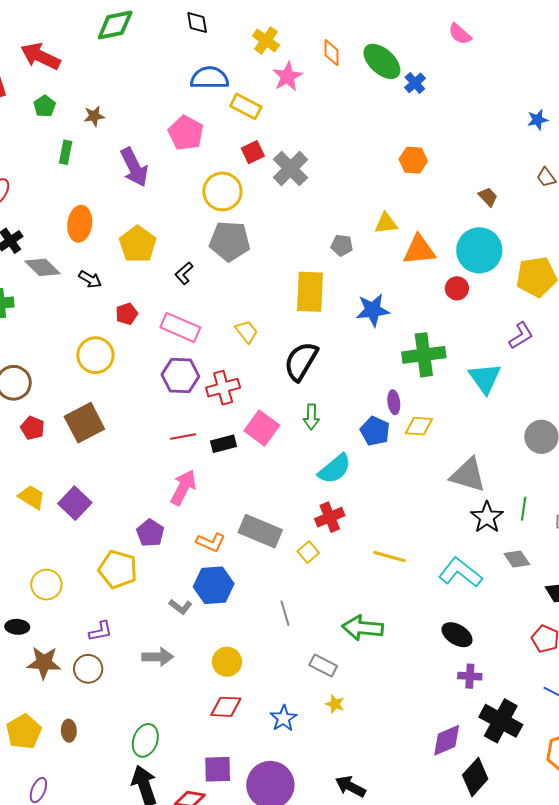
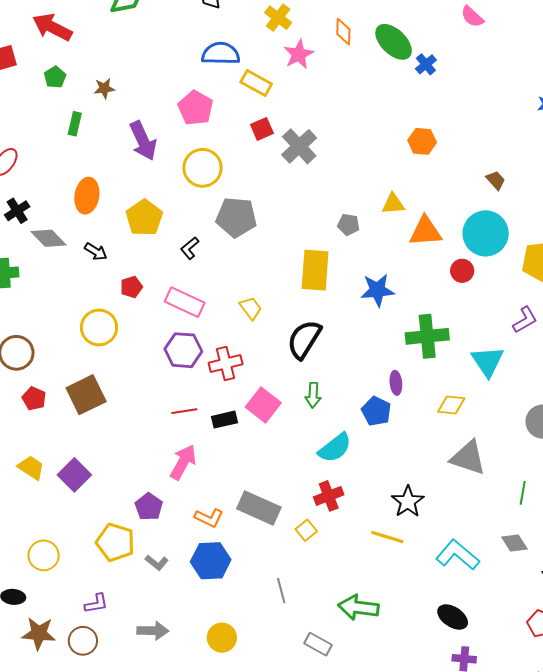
yellow circle: (222, 191) -> (202, 168), moved
yellow diamond: (419, 426) -> (451, 405), moved
black star: (487, 517) -> (408, 502), moved
gray L-shape: (181, 607) -> (157, 563), moved

